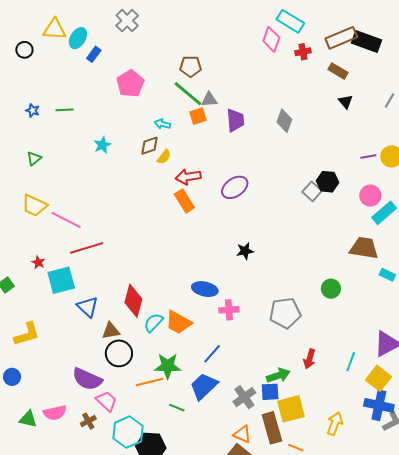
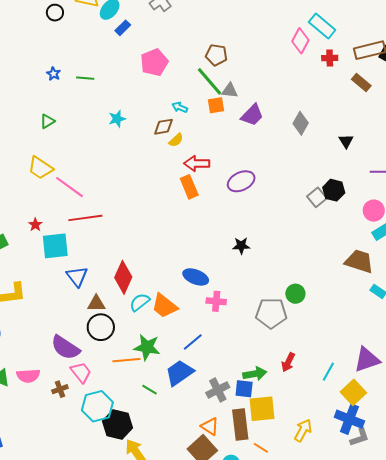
black triangle: (346, 102) -> (346, 141), moved
purple trapezoid: (235, 120) -> (252, 115), turned 40
green circle: (331, 289) -> (295, 294), moved

